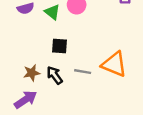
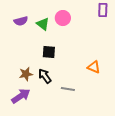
orange triangle: (114, 64) -> (94, 67), size x0.6
gray line: (83, 72) -> (68, 89), moved

